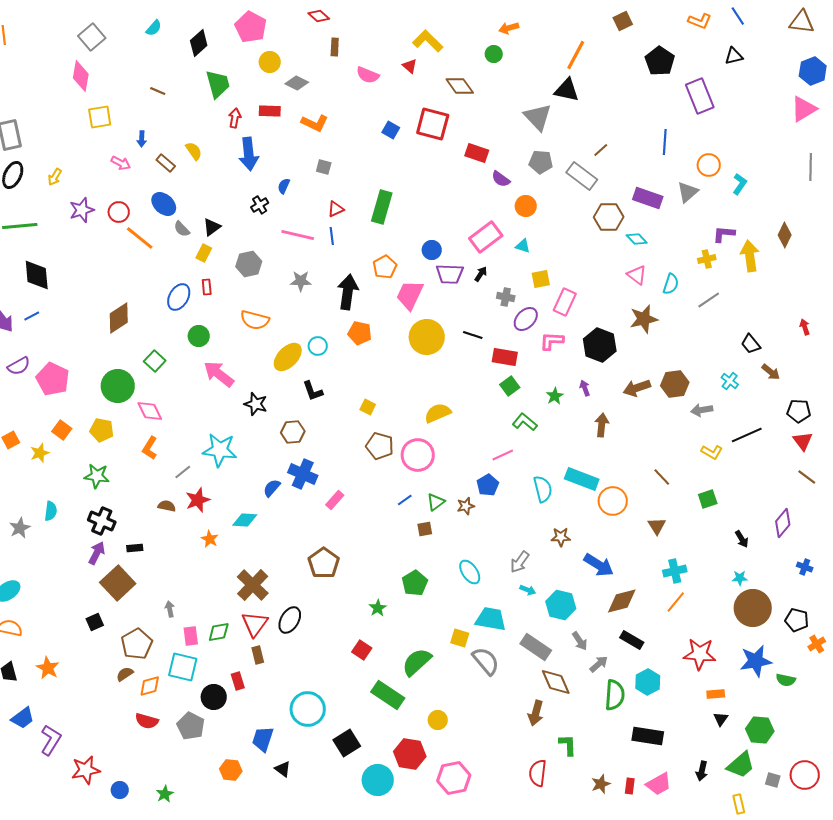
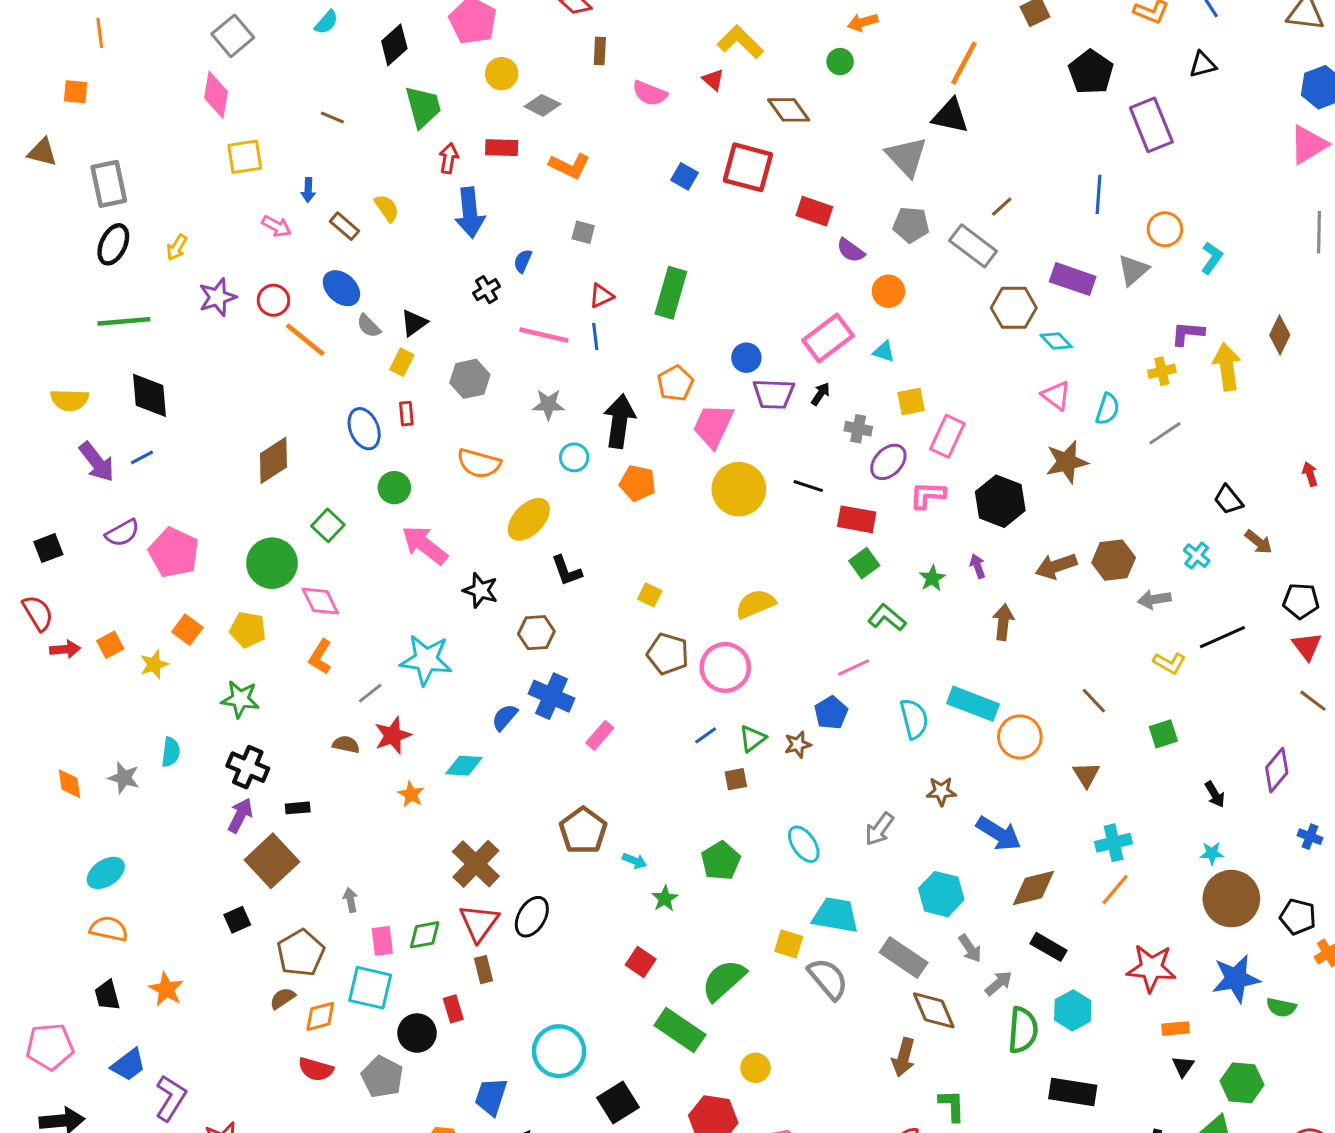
blue ellipse: (179, 297) -> (364, 429), turned -52
cyan circle: (318, 346) -> (574, 457), moved
gray star: (20, 528) -> (124, 778), turned -30
cyan arrow: (528, 590) -> (635, 861), moved

